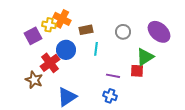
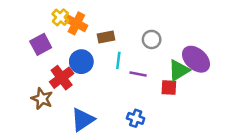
yellow cross: (49, 25) -> (60, 17), moved, turned 32
purple ellipse: (159, 32) -> (196, 59), moved
purple line: (113, 76) -> (138, 74), moved

